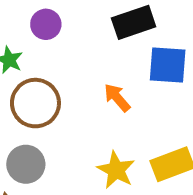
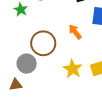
brown circle: (35, 103) -> (43, 43), moved

